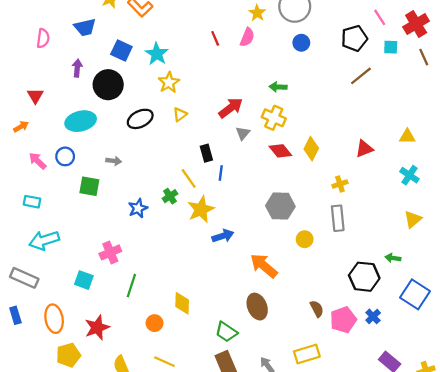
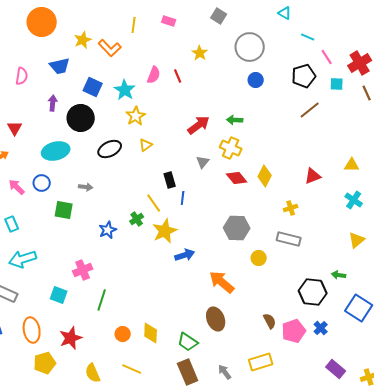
yellow star: (257, 13) -> (200, 53), moved
pink semicircle: (247, 37) -> (154, 75), moved
red arrow: (231, 108) -> (199, 125), moved
cyan rectangle: (32, 202) -> (12, 224), turned 56
gray rectangle: (338, 218) -> (289, 239), turned -70
yellow diamond: (182, 303) -> (151, 333), moved

